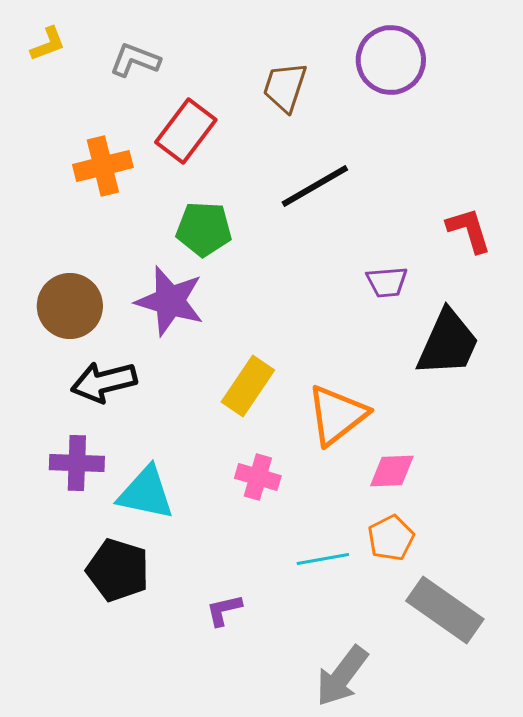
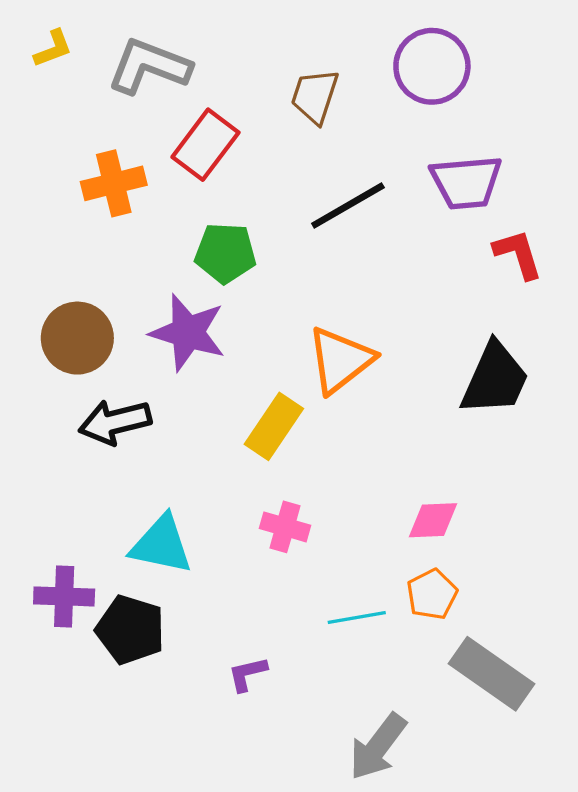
gray L-shape: (135, 60) -> (149, 66), size x1.5
purple trapezoid: (387, 282) -> (466, 182), moved, size x1.6
orange triangle: (337, 415) -> (340, 360), moved
purple cross: (77, 463) -> (64, 596), moved

